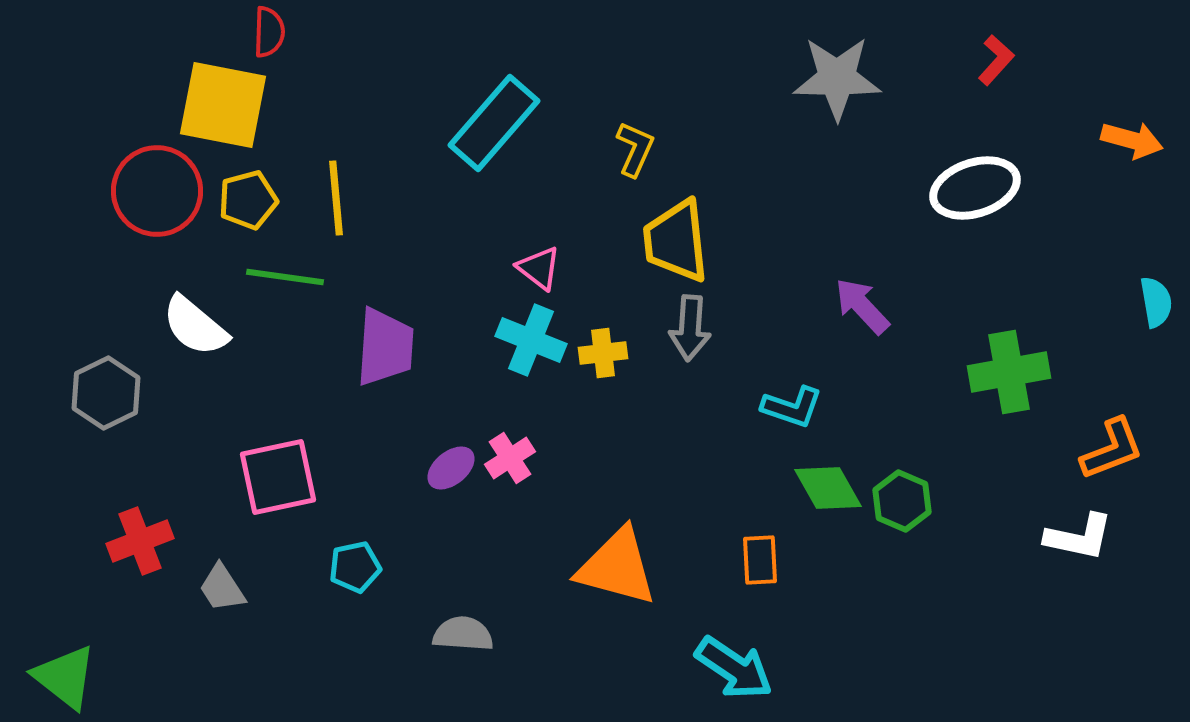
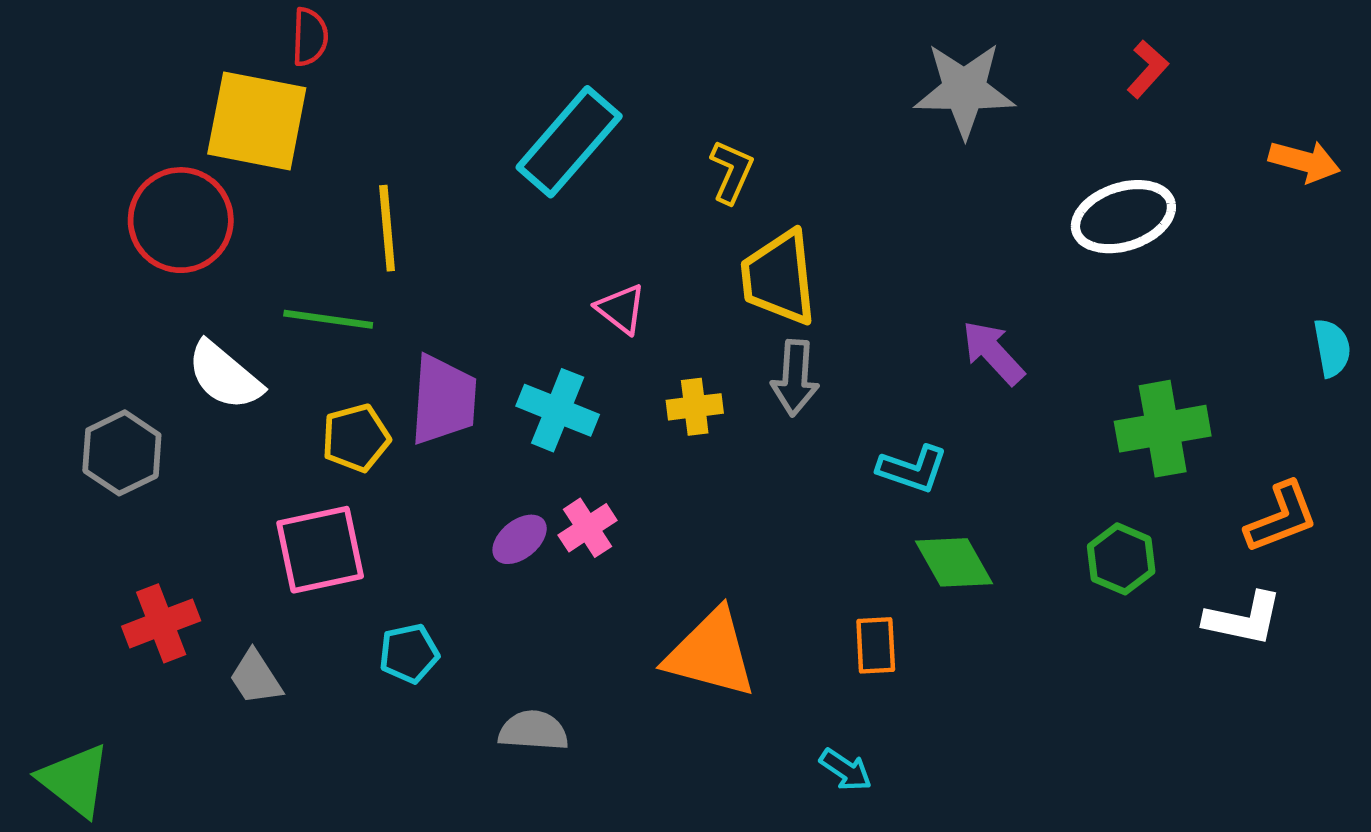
yellow pentagon: (248, 200) -> (356, 438), moved
cyan cross: (531, 340) -> (558, 410), moved
green hexagon: (902, 501) -> (1121, 559), moved
cyan arrow: (734, 668) -> (846, 770), size x0.6

